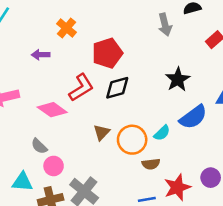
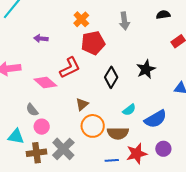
gray arrow: (165, 25) -> (124, 21), moved
orange cross: (67, 28) -> (81, 19), moved
black diamond: (117, 88) -> (111, 77), moved, turned -50
blue semicircle: (193, 117) -> (155, 119), moved
orange circle: (132, 140) -> (93, 126), moved
brown semicircle: (151, 164) -> (118, 133), size x1.5

